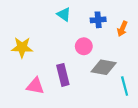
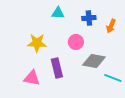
cyan triangle: (64, 14) -> (58, 13), turned -32
yellow star: (22, 47) -> (37, 43), moved
cyan line: (125, 86) -> (113, 78), turned -54

